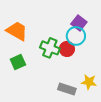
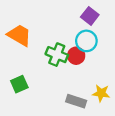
purple square: (79, 23) -> (90, 16), moved
green square: (18, 62) -> (19, 84), moved

